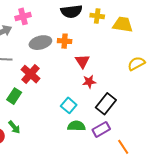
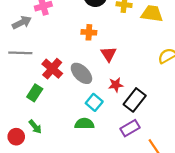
gray ellipse: (40, 43) -> (81, 73), moved, turned 60
red star: (89, 82) -> (116, 85), moved
green semicircle: (76, 126) -> (84, 124), moved

